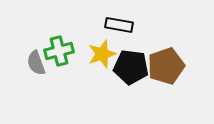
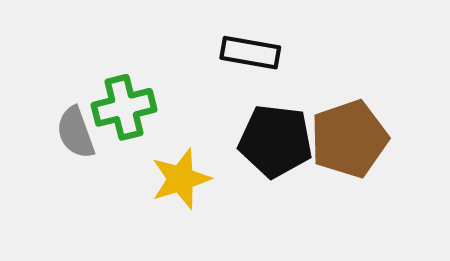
yellow star: (102, 54) -> (181, 179), moved

